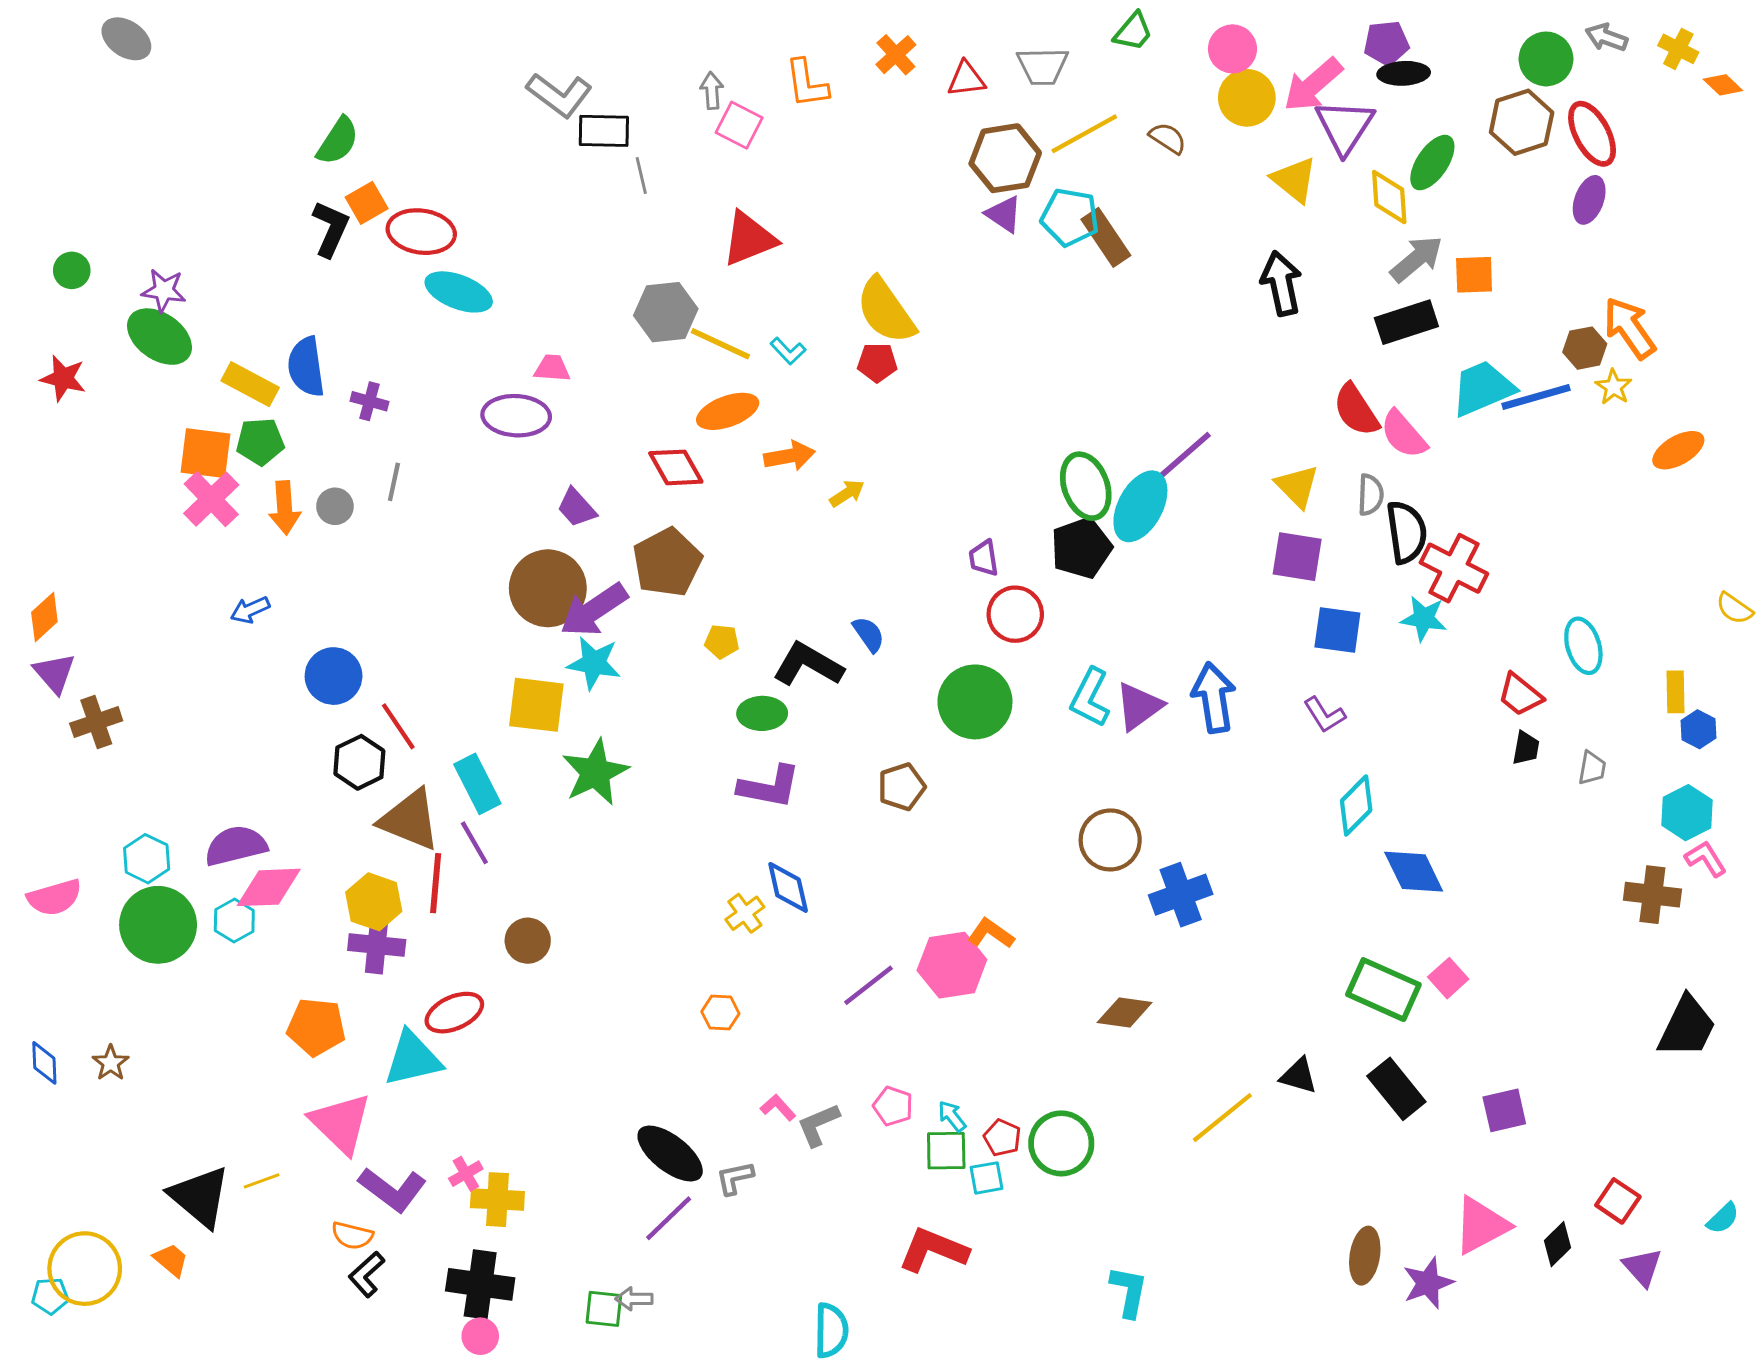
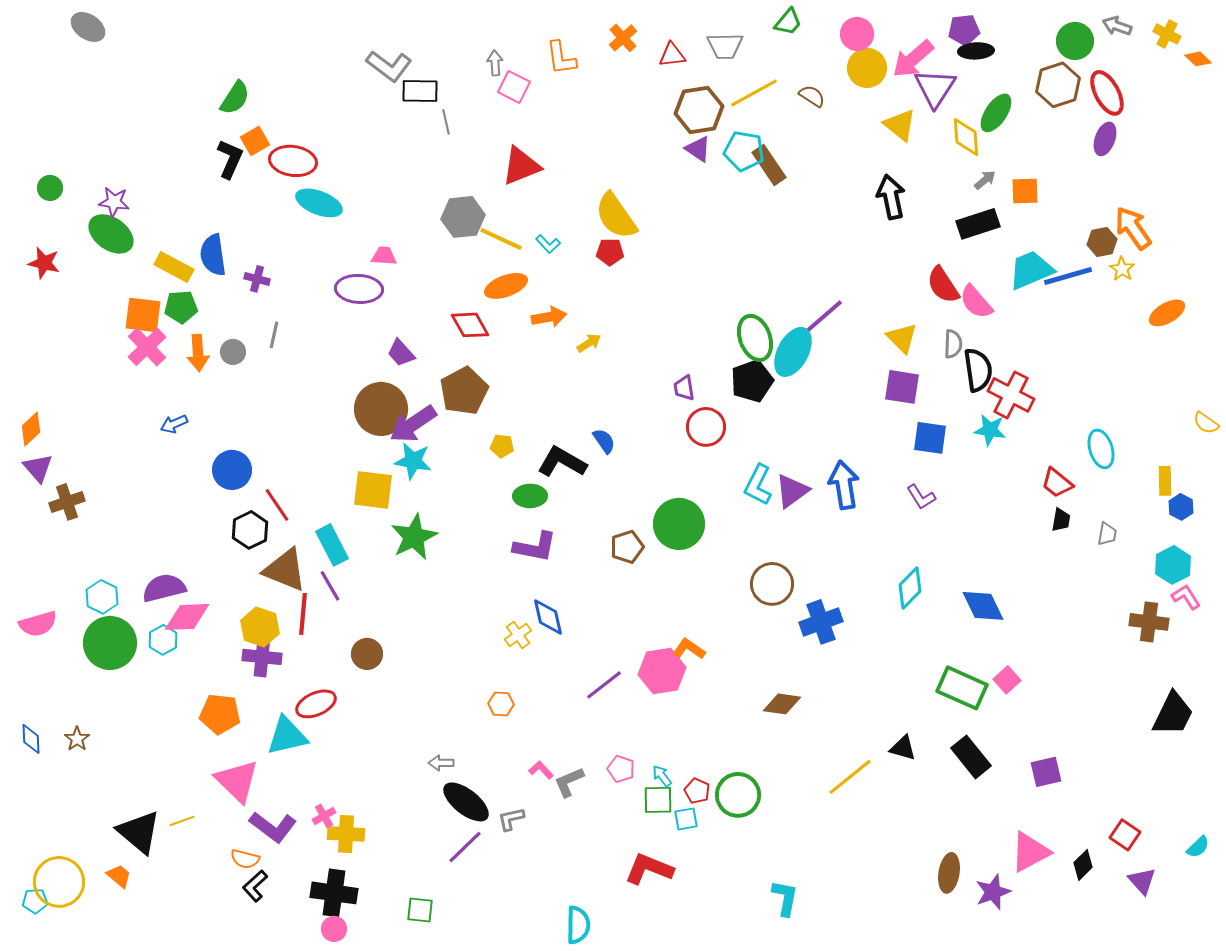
gray arrow: (1417, 259) -> (985, 180), size x0.6
green circle: (975, 702) -> (679, 524), moved
cyan diamond: (1356, 805) -> (910, 588), moved
gray arrow: (634, 1299) -> (441, 763), moved

